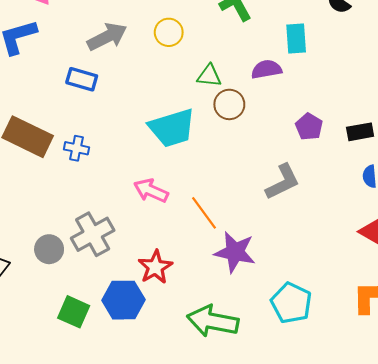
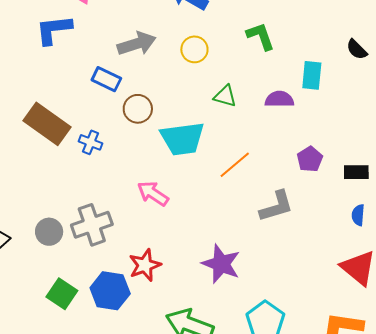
brown circle: (229, 104) -> (138, 109), moved
orange line: (204, 213) -> (235, 165), moved, turned 76

